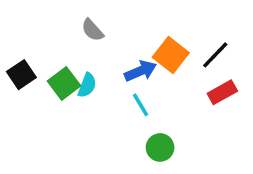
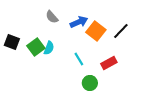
blue arrow: (140, 71) -> (79, 22), moved
black square: (21, 75) -> (12, 42), turned -35
red rectangle: (222, 92) -> (109, 63), moved

